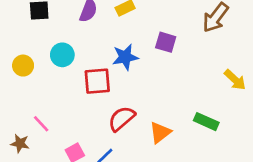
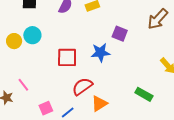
cyan circle: (62, 55) -> (32, 35), moved
blue star: (125, 57) -> (100, 52), moved
orange triangle: (160, 132) -> (99, 104), moved

